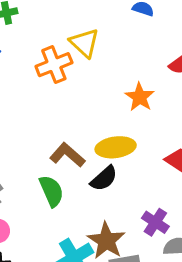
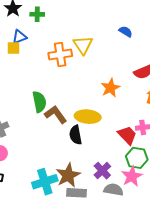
black semicircle: (104, 178) -> (76, 135), turned 108
green semicircle: (51, 191) -> (39, 102), moved

